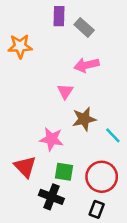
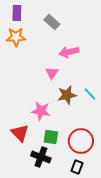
purple rectangle: (59, 16) -> (17, 13), moved
gray rectangle: (84, 27) -> (52, 22), moved
cyan line: (113, 135) -> (90, 94), moved

